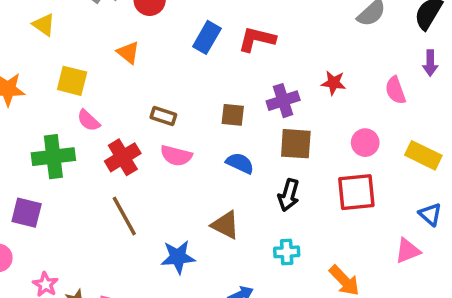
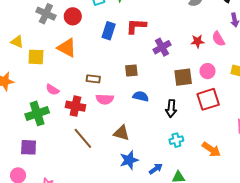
orange triangle: (128, 53) -> (67, 48), size x1.5
yellow square: (72, 81) -> (36, 57), moved
red star: (333, 83) -> (198, 41), moved
purple cross: (283, 101) -> (162, 47), moved
brown square: (296, 144) -> (183, 77), moved
red cross: (123, 157) -> (75, 106), turned -36
brown triangle: (225, 225) -> (121, 133), moved
blue star: (178, 257) -> (129, 160), moved

